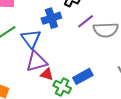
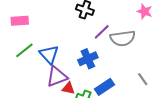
blue cross: (51, 18) -> (88, 59), moved

